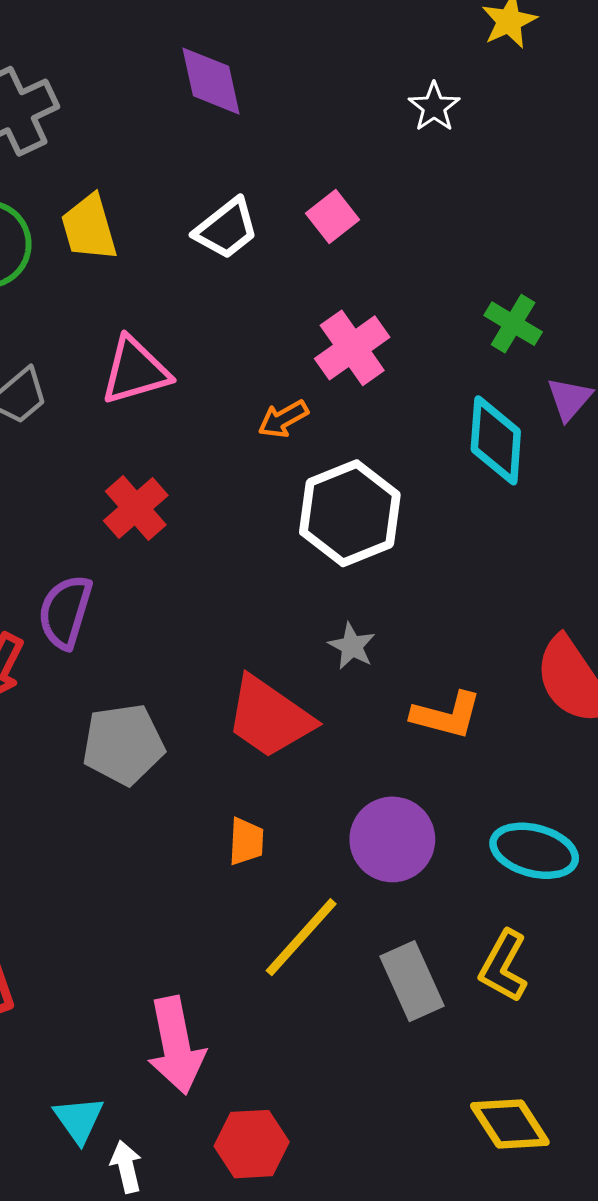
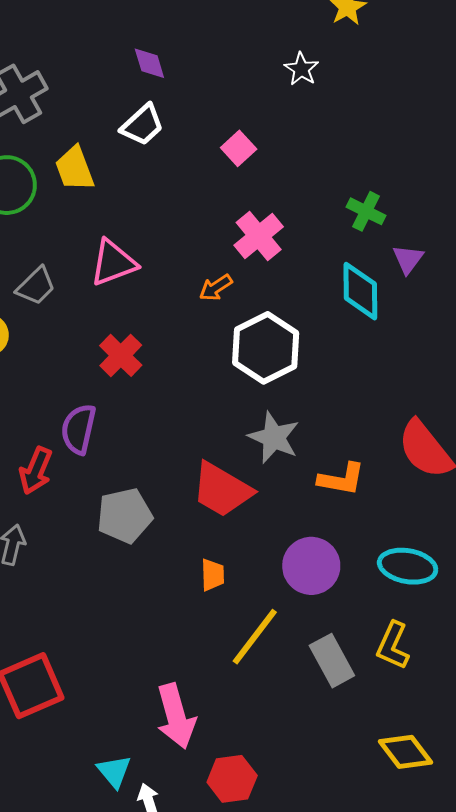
purple diamond: (211, 81) -> (149, 63), size x0.7
white trapezoid: (226, 229) -> (142, 125), moved
gray star: (352, 646) -> (274, 437), size x1.6

